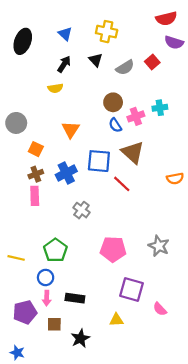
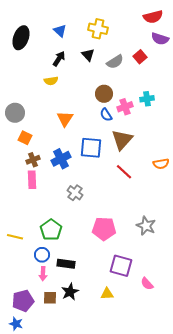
orange square: (36, 149) -> (25, 138), moved
brown triangle: (133, 152) -> (122, 140), turned 30
red line: (122, 184) -> (124, 172), moved
black rectangle: (75, 298) -> (66, 264), moved
purple pentagon: (25, 312) -> (23, 301), moved
black star: (80, 338) -> (70, 292), moved

